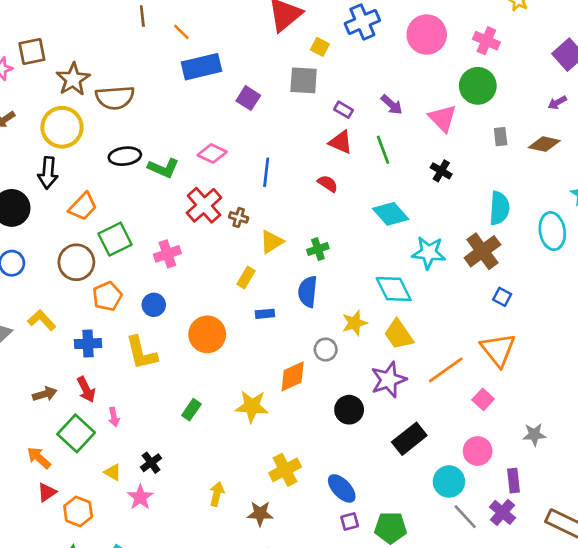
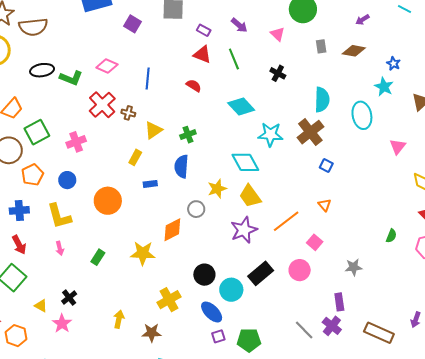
pink triangle: (443, 118) -> (278, 34), size x0.7
orange triangle: (498, 350) -> (325, 205), size x0.5
black circle: (349, 410) -> (204, 275), moved
pink arrow: (114, 417) -> (60, 248), moved
pink circle: (478, 451) -> (300, 270), moved
cyan circle: (449, 482) -> (231, 290), moved

